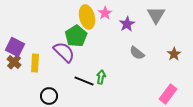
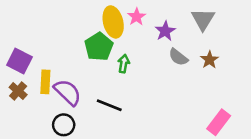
purple semicircle: (64, 52) -> (68, 92), moved
gray semicircle: (137, 53) -> (178, 57), moved
brown star: (174, 54) -> (209, 60), moved
brown cross: (14, 62) -> (18, 91), moved
green arrow: (101, 77) -> (124, 64), moved

